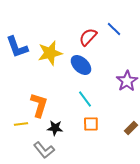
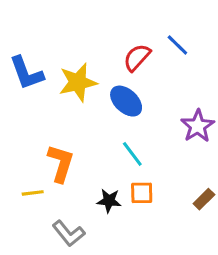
black star: (55, 128) -> (109, 201), moved

